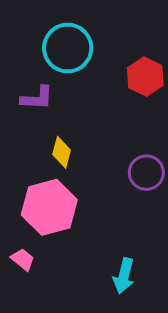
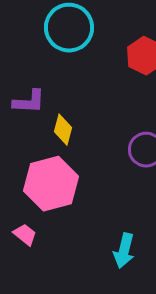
purple L-shape: (37, 98) -> (29, 102), moved

